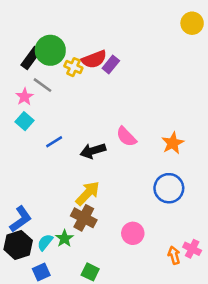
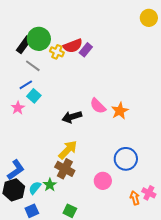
pink star: (24, 97) -> (18, 108), moved
cyan square: (24, 121) -> (34, 96), moved
blue line: (54, 142) -> (26, 85), moved
orange star: (173, 143) -> (120, 111), moved
blue circle: (169, 188) -> (126, 159), moved

